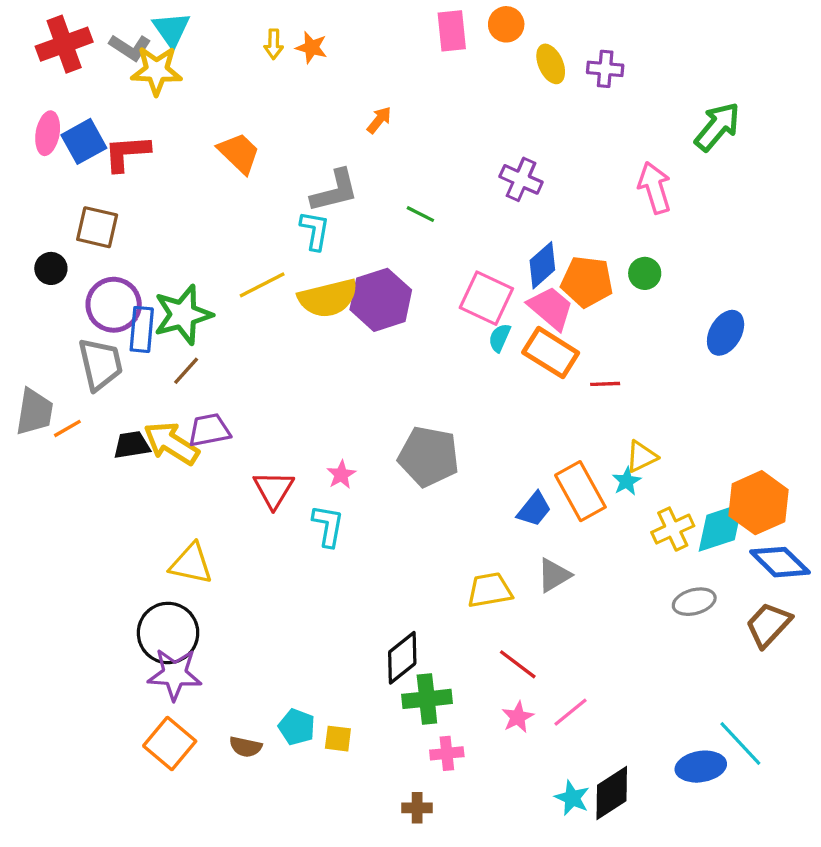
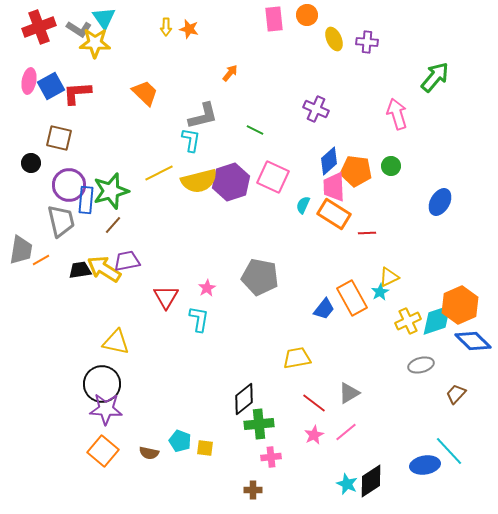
pink square: (486, 298) -> (273, 177), moved
pink trapezoid: (551, 308) -> (334, 187), turned -132
gray triangle: (554, 575) -> (349, 393), moved
brown trapezoid: (768, 625) -> (456, 394), moved, size x0.7

